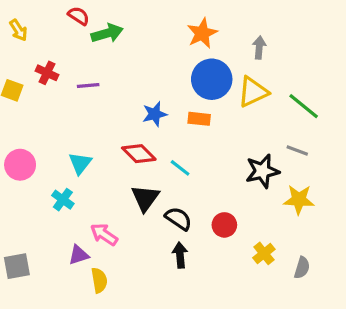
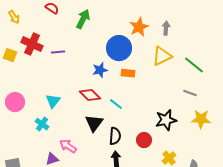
green arrow: (107, 33) -> (83, 19), moved, turned -48
orange star: (202, 33) -> (139, 27), moved
red cross: (47, 73) -> (32, 44), size x1.5
blue circle: (212, 79) -> (119, 48), moved
black star: (262, 171) -> (166, 120), moved
yellow star: (299, 200) -> (201, 119), moved
black semicircle: (178, 219) -> (115, 136), turned 60

